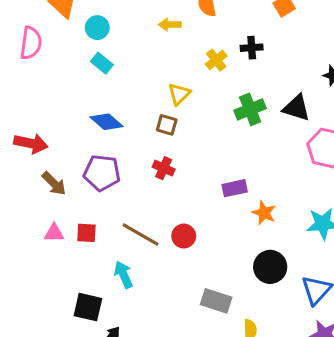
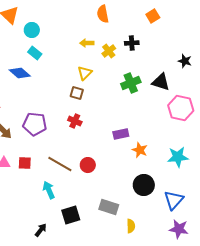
yellow arrow: (170, 25) -> (87, 43), moved
blue diamond: (107, 122) -> (20, 73), moved
black square: (88, 307) -> (71, 215), moved, turned -30

